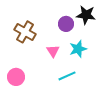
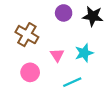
purple circle: (66, 24) -> (64, 13), moved
pink circle: (16, 77) -> (30, 72), moved

